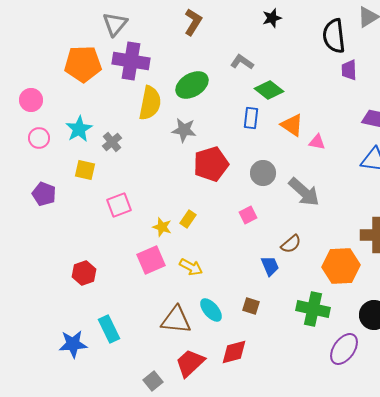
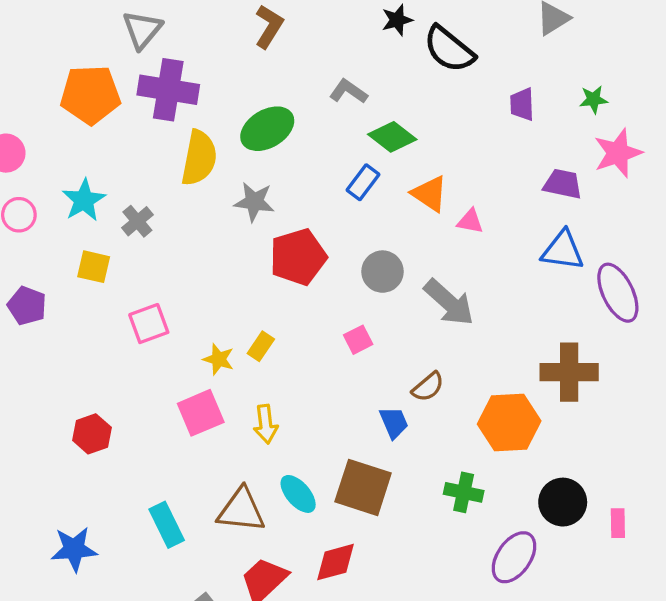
black semicircle: (334, 36) -> (449, 49), moved, turned -44
blue rectangle: (251, 118) -> (363, 182), turned 30
yellow arrow: (191, 267) -> (266, 424), turned 55
brown square: (251, 306) -> (363, 487), size x2.0
green cross: (313, 309) -> (464, 492), size x0.7
cyan rectangle: (109, 329) -> (167, 525), moved

